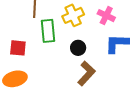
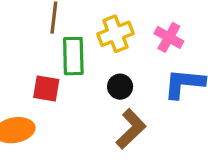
red square: (18, 48) -> (46, 88), moved

